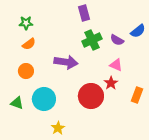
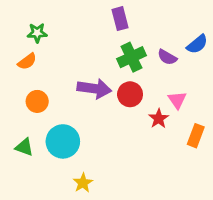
orange semicircle: (29, 44) -> (27, 61), moved
pink triangle: (116, 65) -> (177, 100), moved, turned 32
red circle: (91, 96) -> (130, 94), moved, size x0.7

